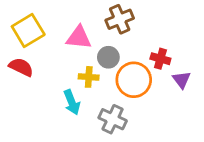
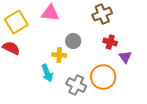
brown cross: (120, 19) -> (102, 14), moved
pink triangle: (79, 38) -> (50, 13), moved
orange circle: (134, 80) -> (103, 77), moved

